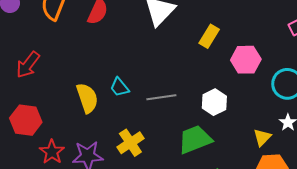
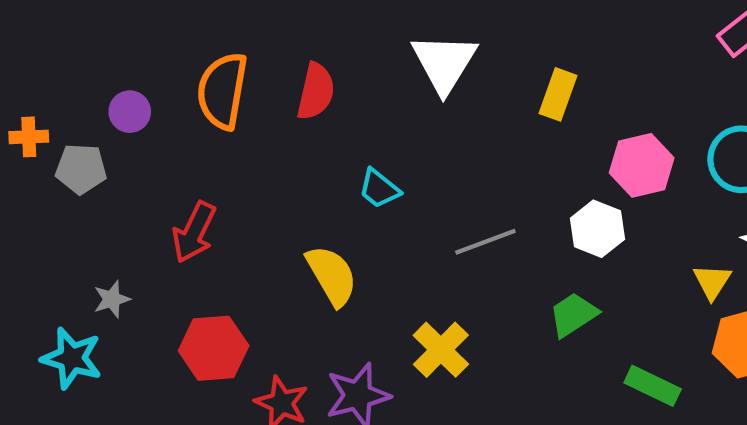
pink hexagon: (246, 60) -> (642, 165), moved
cyan trapezoid: (119, 87) -> (379, 189), moved
green trapezoid: (195, 139) -> (573, 315), size x0.7

